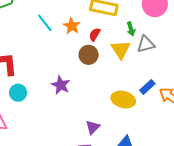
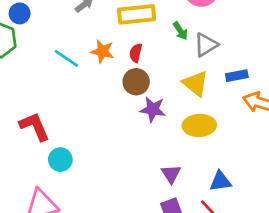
yellow triangle: (121, 50) -> (195, 83), moved
purple star: (61, 85) -> (153, 109), moved
blue rectangle: (147, 87) -> (237, 76), moved, turned 49

